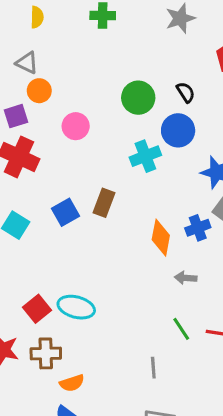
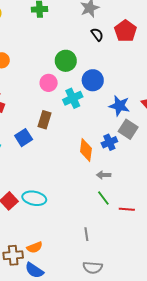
black semicircle: (186, 92) -> (97, 34), moved
pink circle: (76, 126) -> (49, 83), moved
brown rectangle: (104, 203) -> (45, 120), moved
green line: (181, 329) -> (103, 198), moved
brown cross: (46, 353) -> (13, 255), moved

